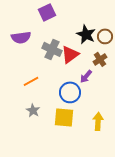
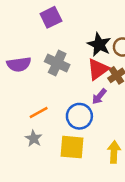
purple semicircle: (21, 37) -> (19, 64), moved
red triangle: (70, 54) -> (98, 69), moved
orange line: (31, 81) -> (39, 112), moved

